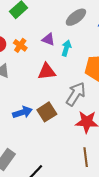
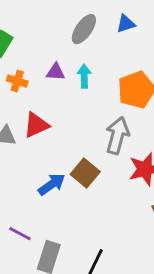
orange cross: (20, 45) -> (17, 81), moved
red triangle: (47, 71) -> (36, 125), moved

